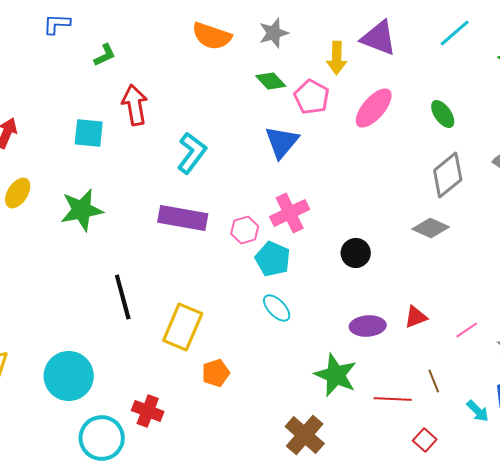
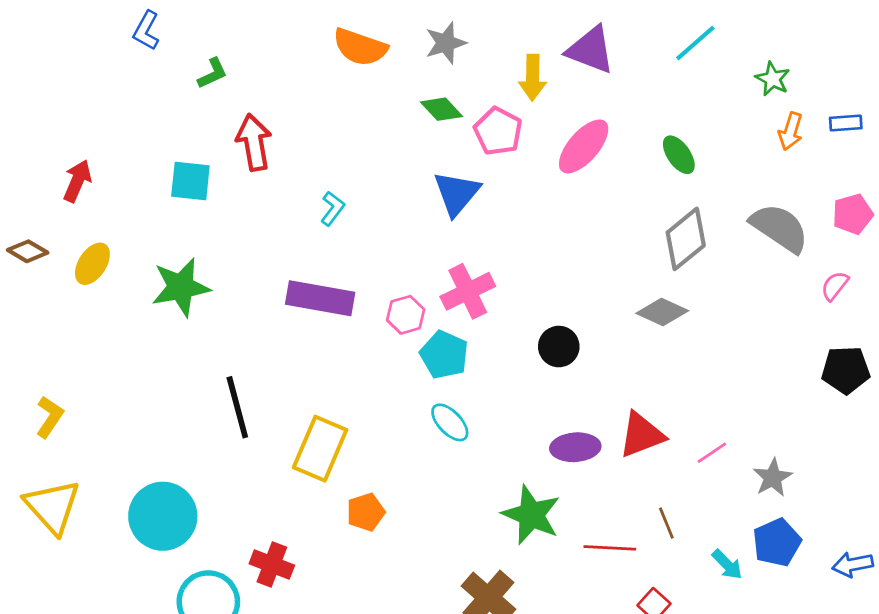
blue L-shape: (57, 24) -> (146, 31), turned -64
cyan L-shape: (192, 153) -> (333, 209), size x0.6
red triangle: (416, 317) -> (642, 435), size x1.5

